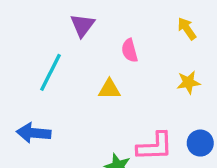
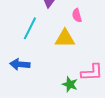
yellow triangle: (109, 89) -> (65, 38), size x1.5

